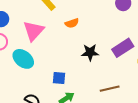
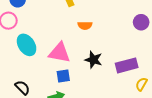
pink triangle: (34, 31) -> (59, 53), moved, turned 40
blue square: (59, 78) -> (63, 76), moved, turned -32

